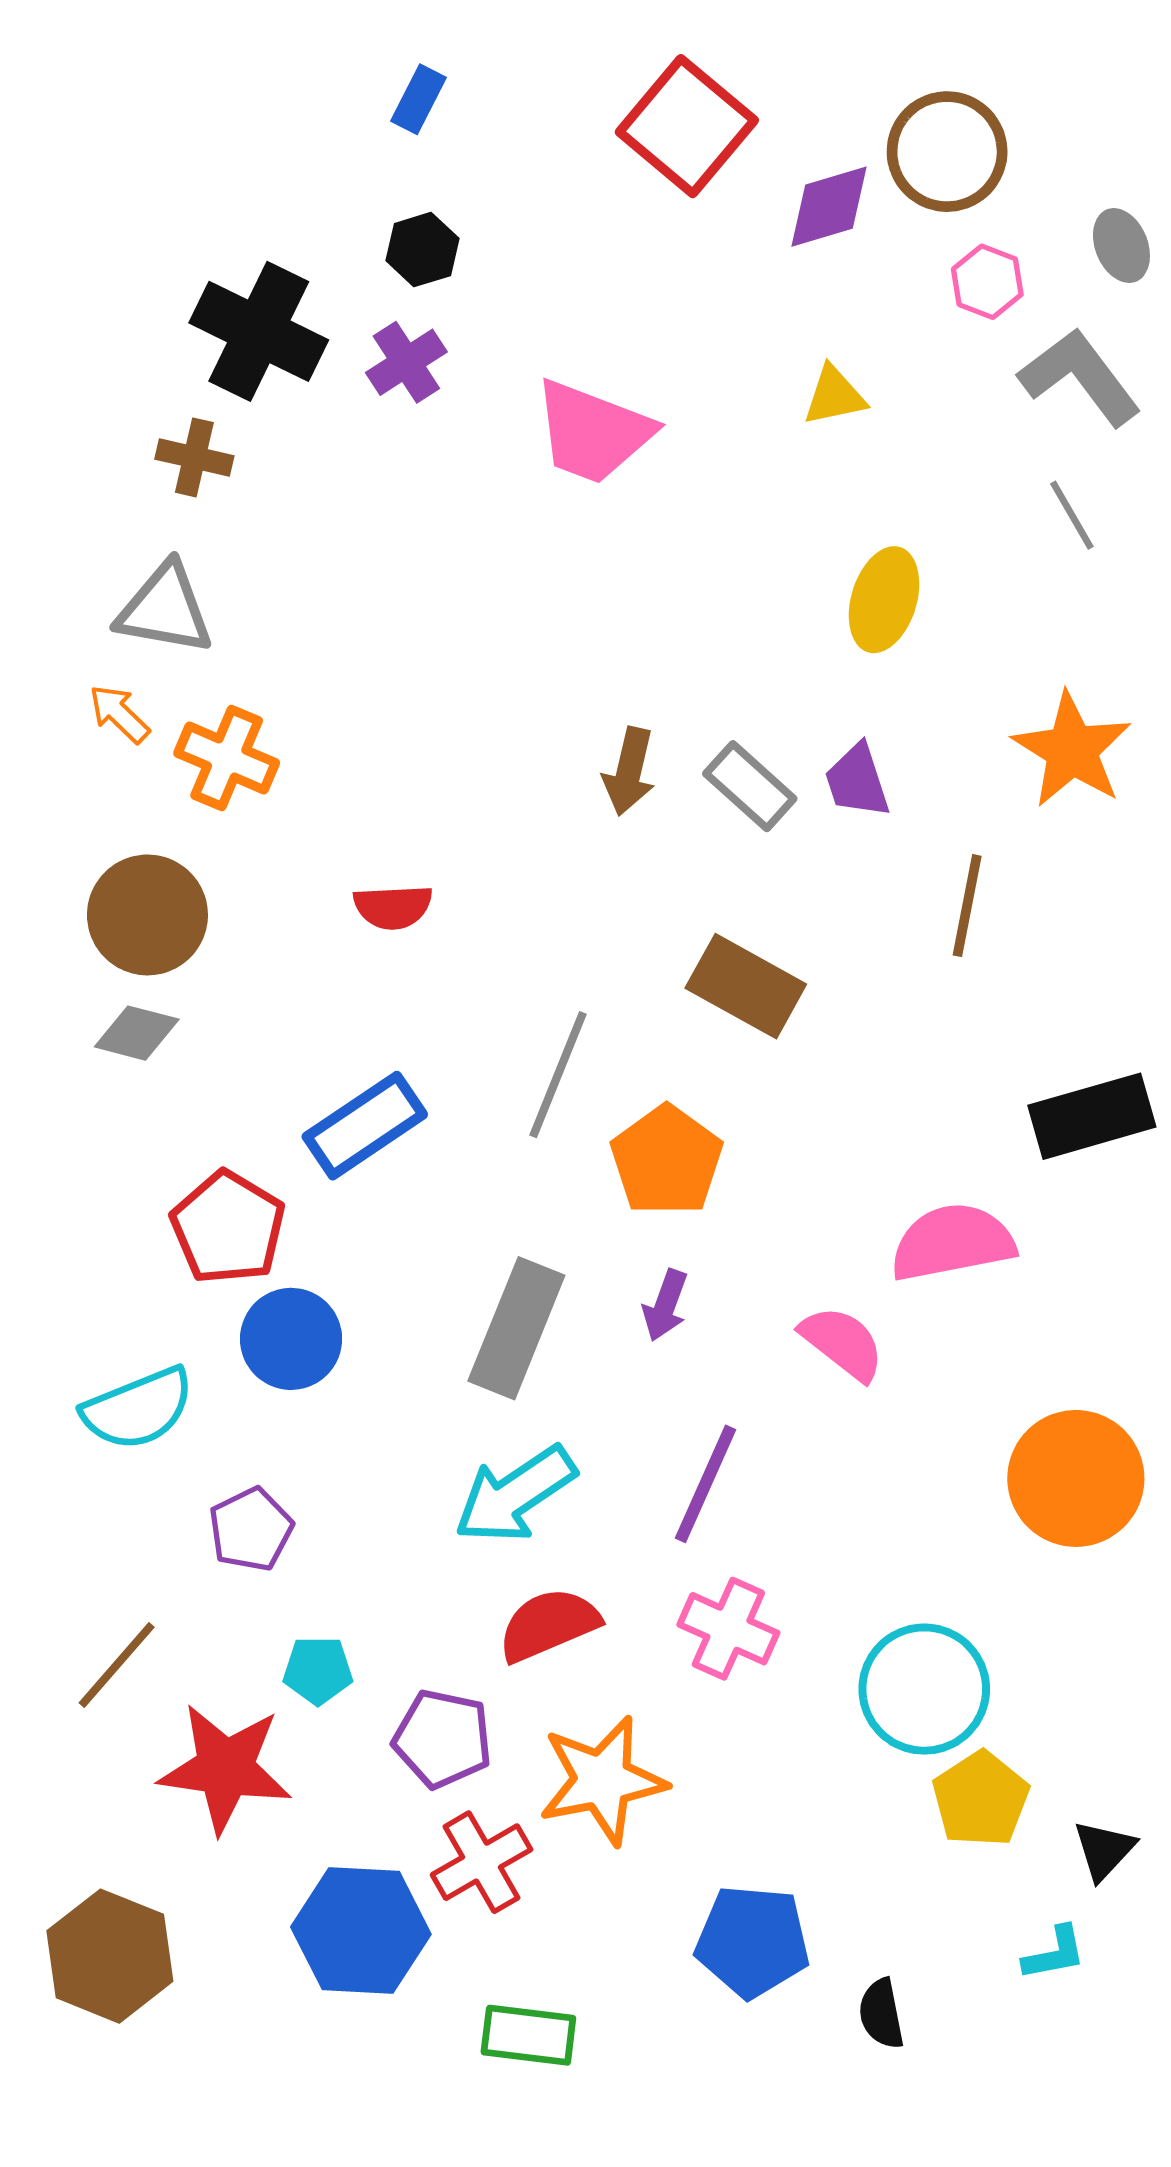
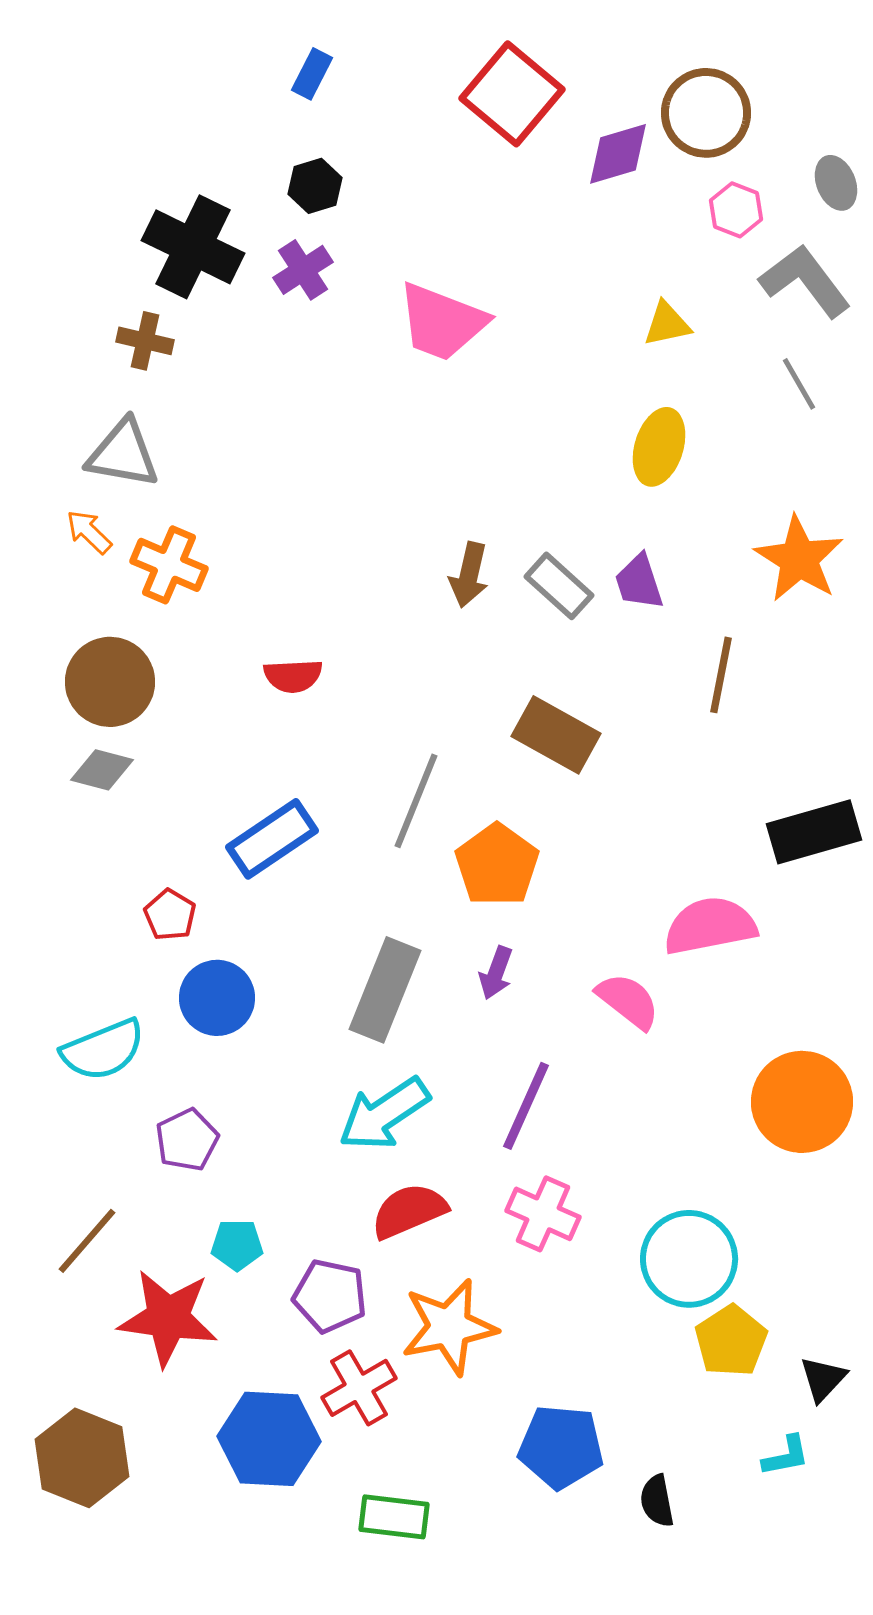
yellow triangle: (834, 396) -> (667, 324), moved
red pentagon: (228, 1228) -> (170, 915), size x0.6

